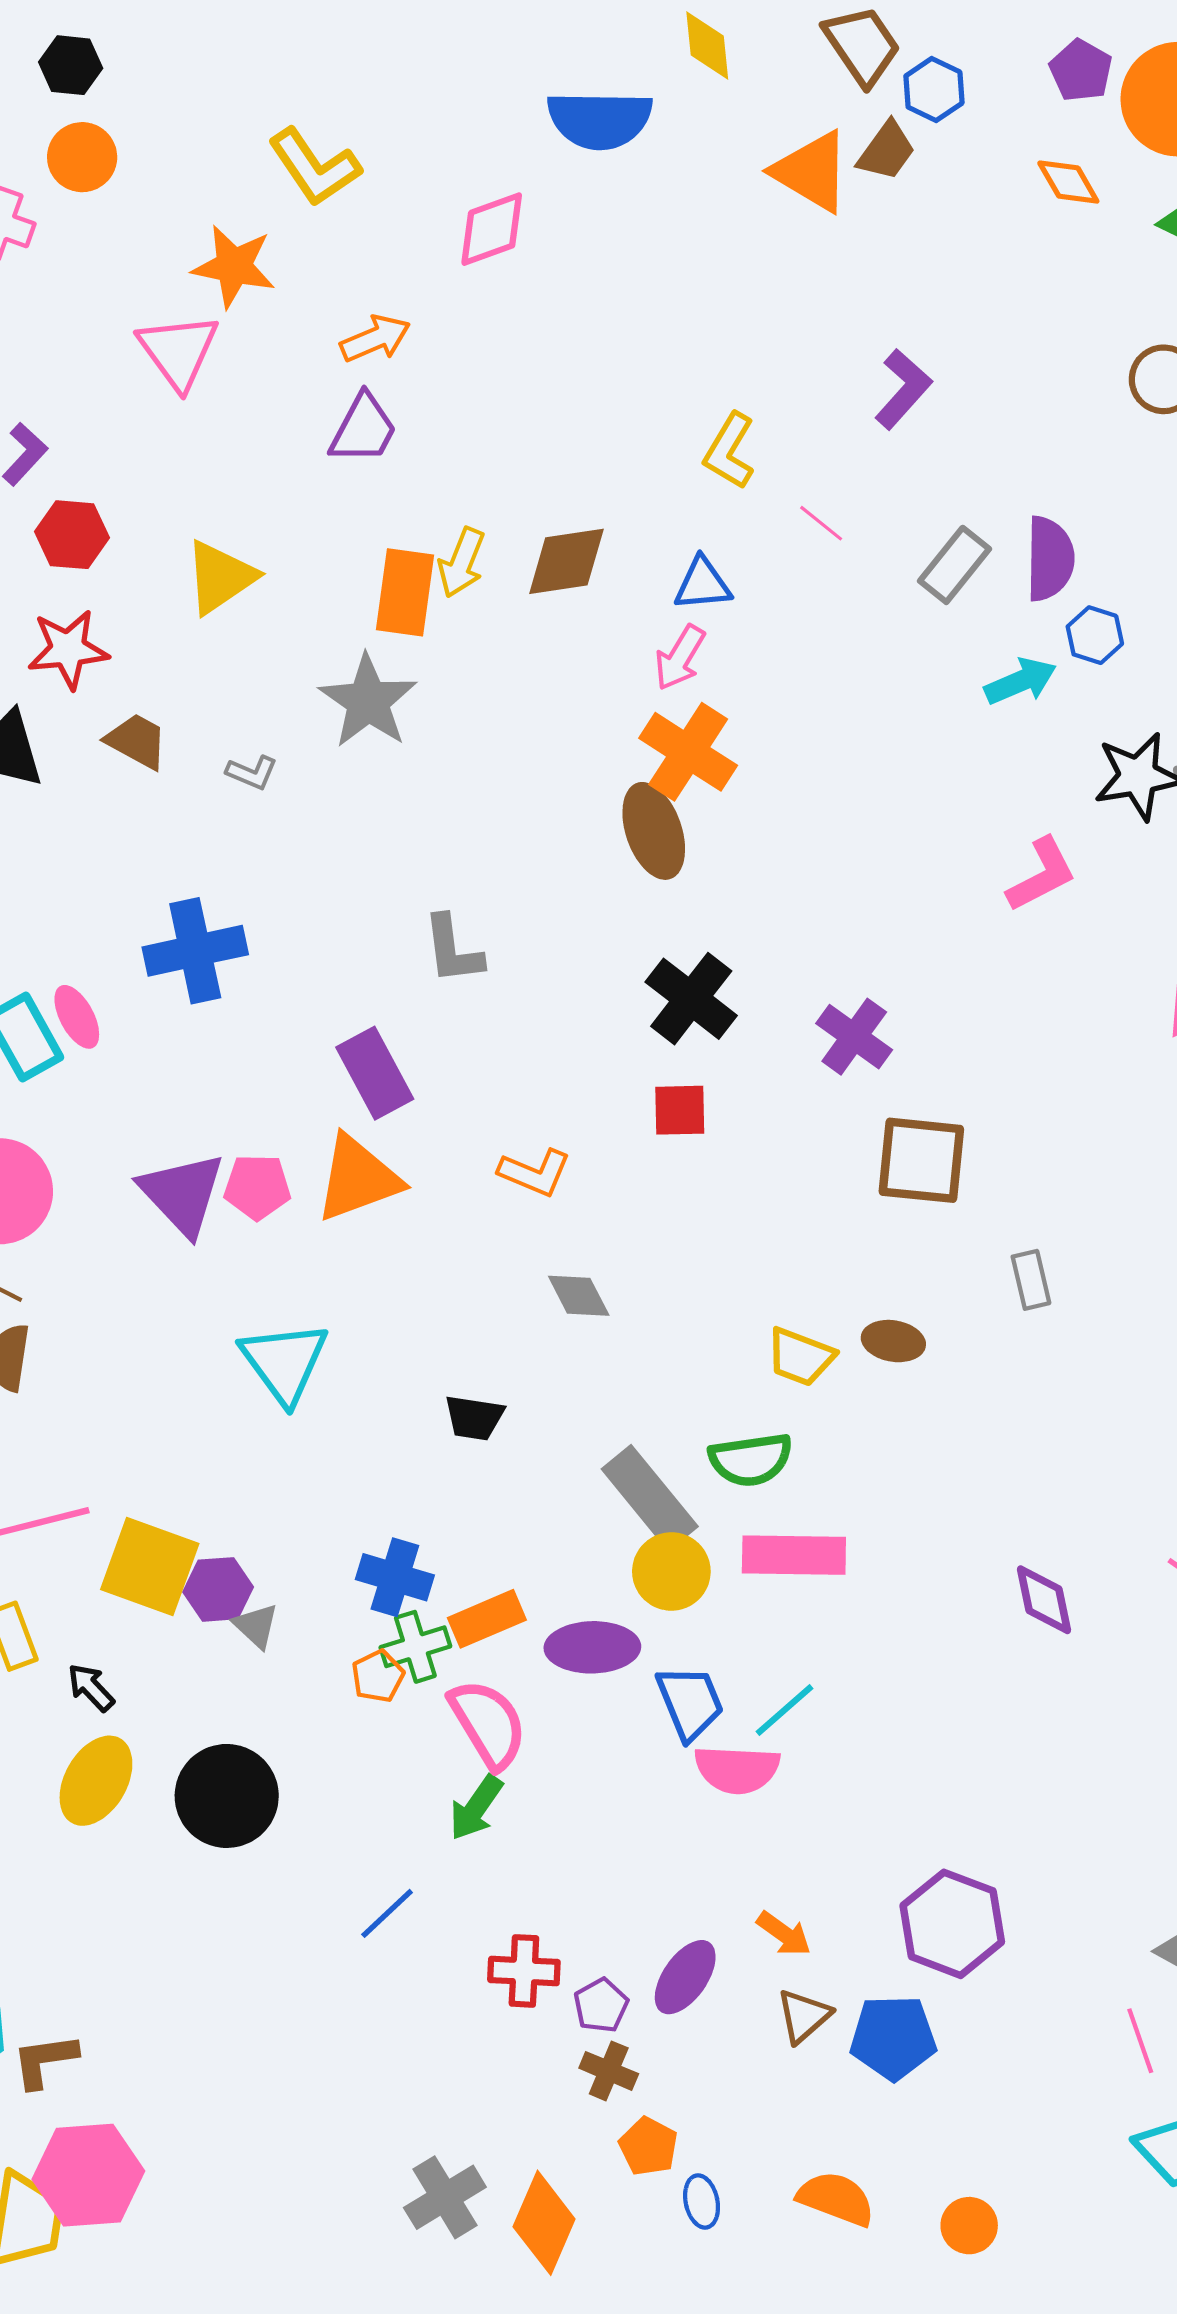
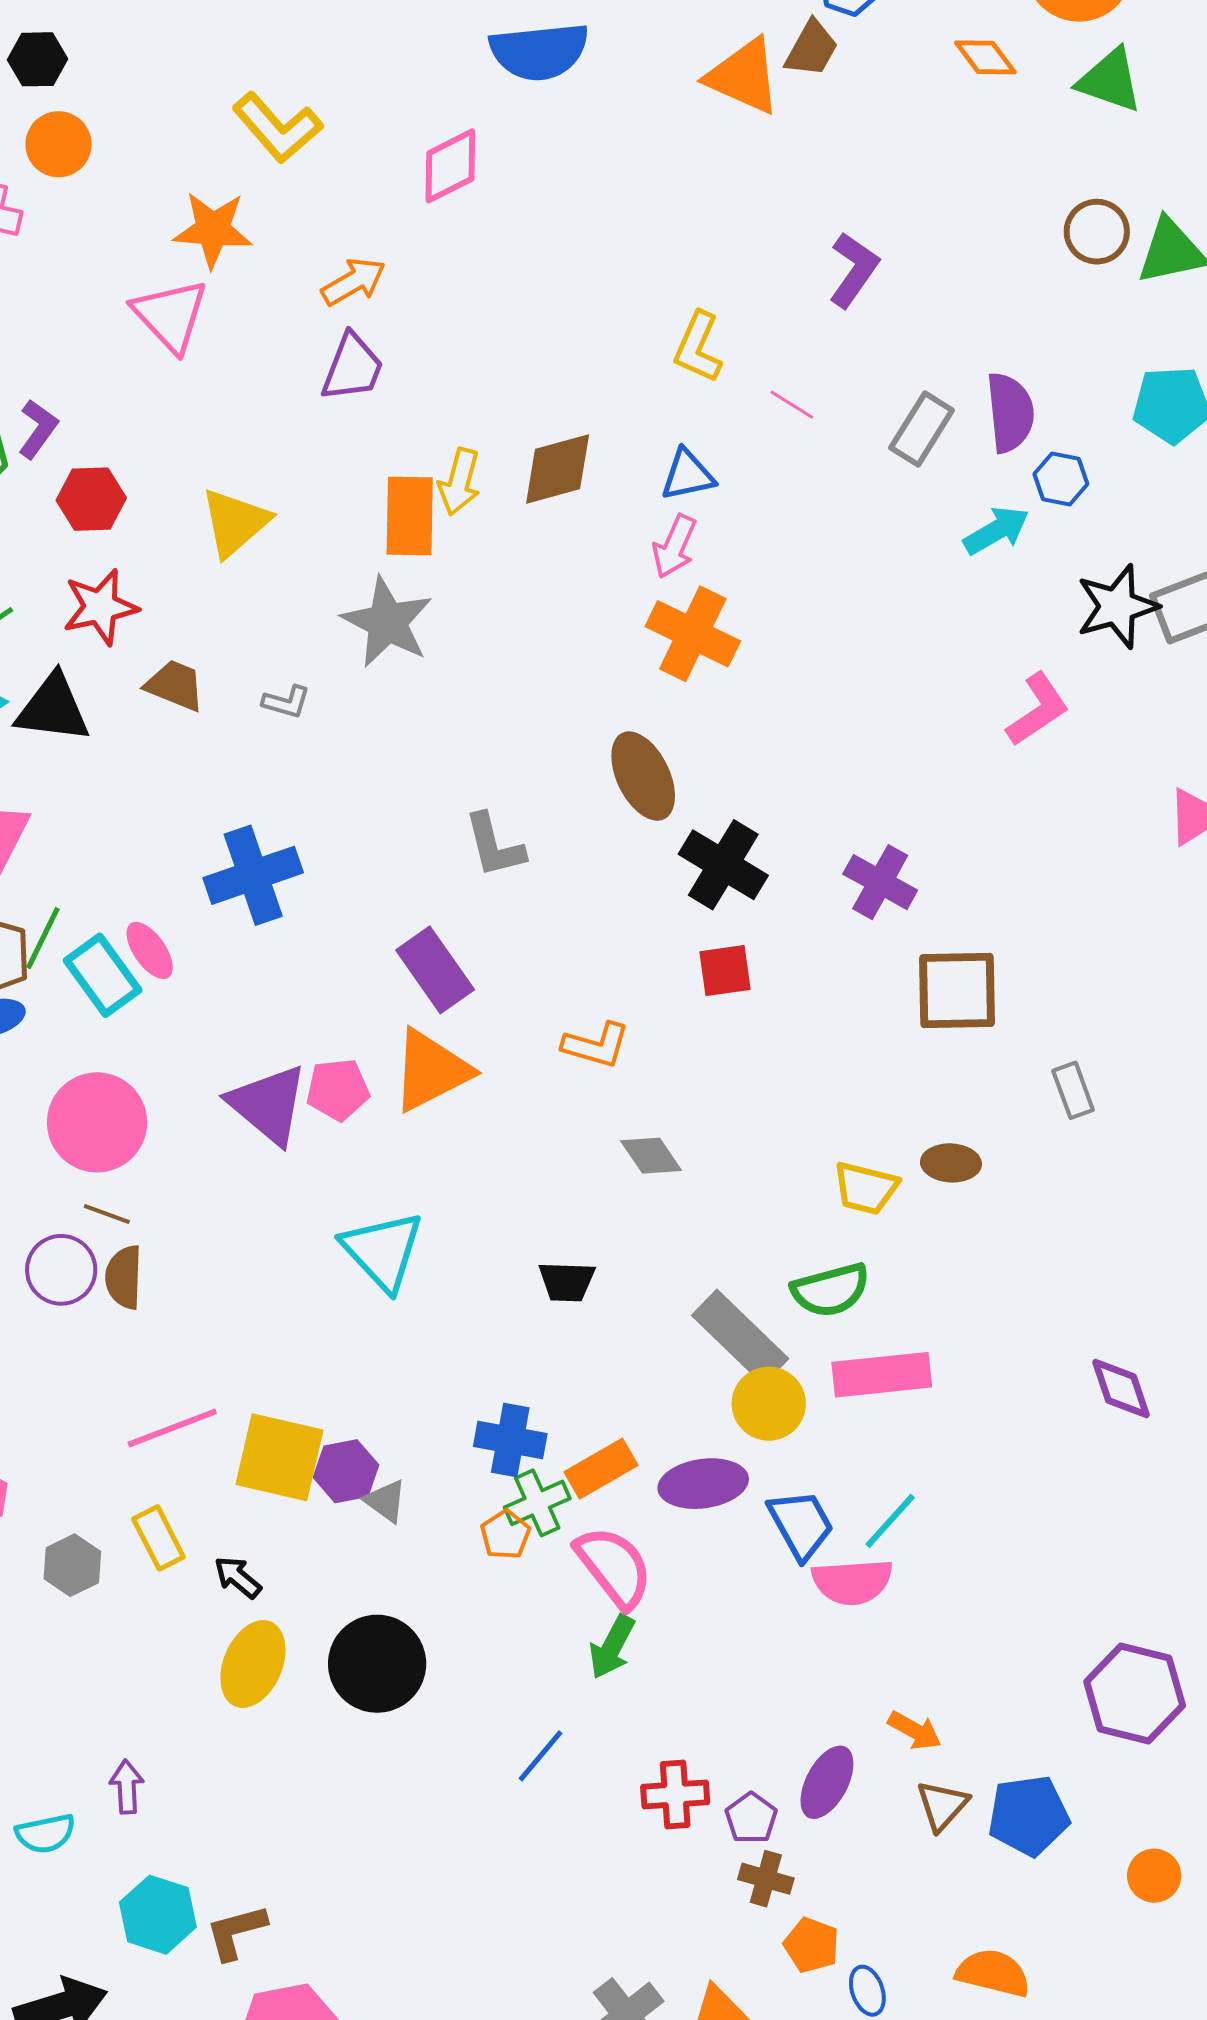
brown ellipse: (654, 831) -> (643, 776), moved
purple hexagon: (952, 1924) -> (1135, 1694), moved
orange circle: (969, 2226) -> (1154, 1876), moved

